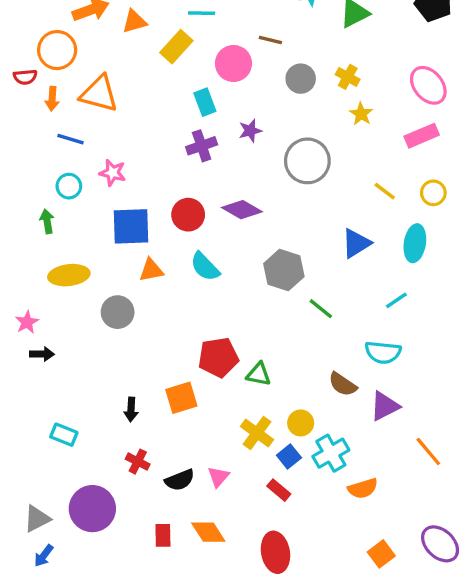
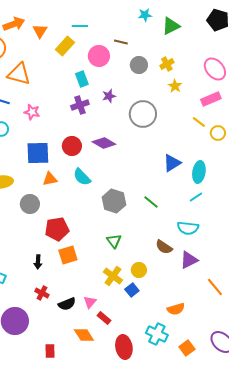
orange triangle: (134, 22) -> (40, 31), turned -42
yellow cross: (348, 77) -> (167, 64), turned 32
pink star: (113, 173) -> (32, 112), moved
yellow line: (385, 191) -> (199, 122), moved
cyan ellipse: (415, 243) -> (199, 172), moved
gray hexagon: (284, 270) -> (114, 201), moved
red pentagon: (218, 357) -> (57, 229), moved
green triangle: (259, 374) -> (114, 241), turned 42
cyan cross: (331, 453) -> (157, 334), moved, turned -35
red rectangle: (279, 490) -> (104, 318), moved
red rectangle: (163, 535) -> (50, 351), moved

